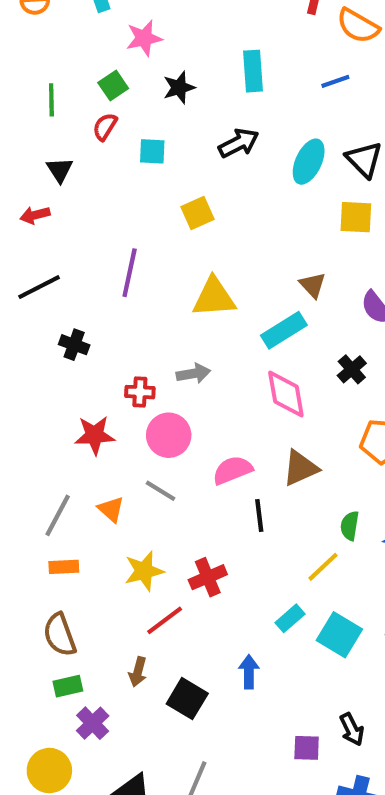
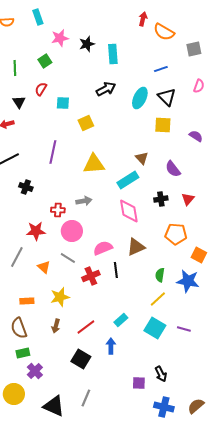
blue line: (335, 81) -> (161, 69), moved
black star: (179, 88) -> (87, 44), moved
red semicircle: (105, 127) -> (41, 89), moved
cyan square: (152, 151) -> (63, 103), moved
black cross: (352, 369) -> (161, 199), turned 32
gray line: (58, 515) -> (17, 257), moved
orange rectangle: (64, 567) -> (27, 301), moved
yellow line: (323, 567) -> (158, 299), moved
red cross: (208, 577) -> (91, 276), moved
cyan rectangle: (290, 618) -> (121, 320), moved
red line: (165, 620) -> (86, 327), moved
brown arrow: (138, 672) -> (56, 326), moved

